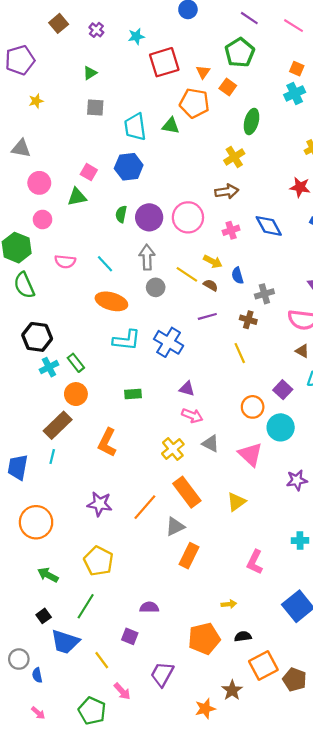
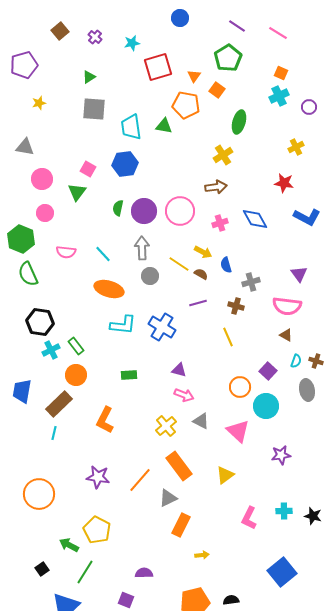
gray square: (95, 107) -> (94, 109), size x1.4
green triangle: (77, 197) -> (77, 192), turned -42
blue trapezoid: (18, 467) -> (22, 391), moved
pink L-shape: (255, 562) -> (249, 518), moved
green arrow: (48, 575) -> (69, 545), moved
yellow arrow: (229, 604) -> (202, 555), moved
black square: (44, 616) -> (42, 569), moved

